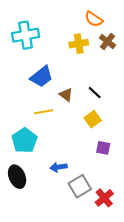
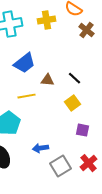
yellow cross: (79, 44) -> (46, 20), moved
brown triangle: (66, 95) -> (47, 80), turned -32
red cross: (104, 198) -> (88, 163), moved

